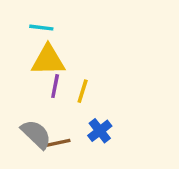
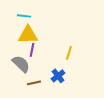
yellow line: (83, 91) -> (69, 53), moved
gray semicircle: (36, 134) -> (21, 64), moved

